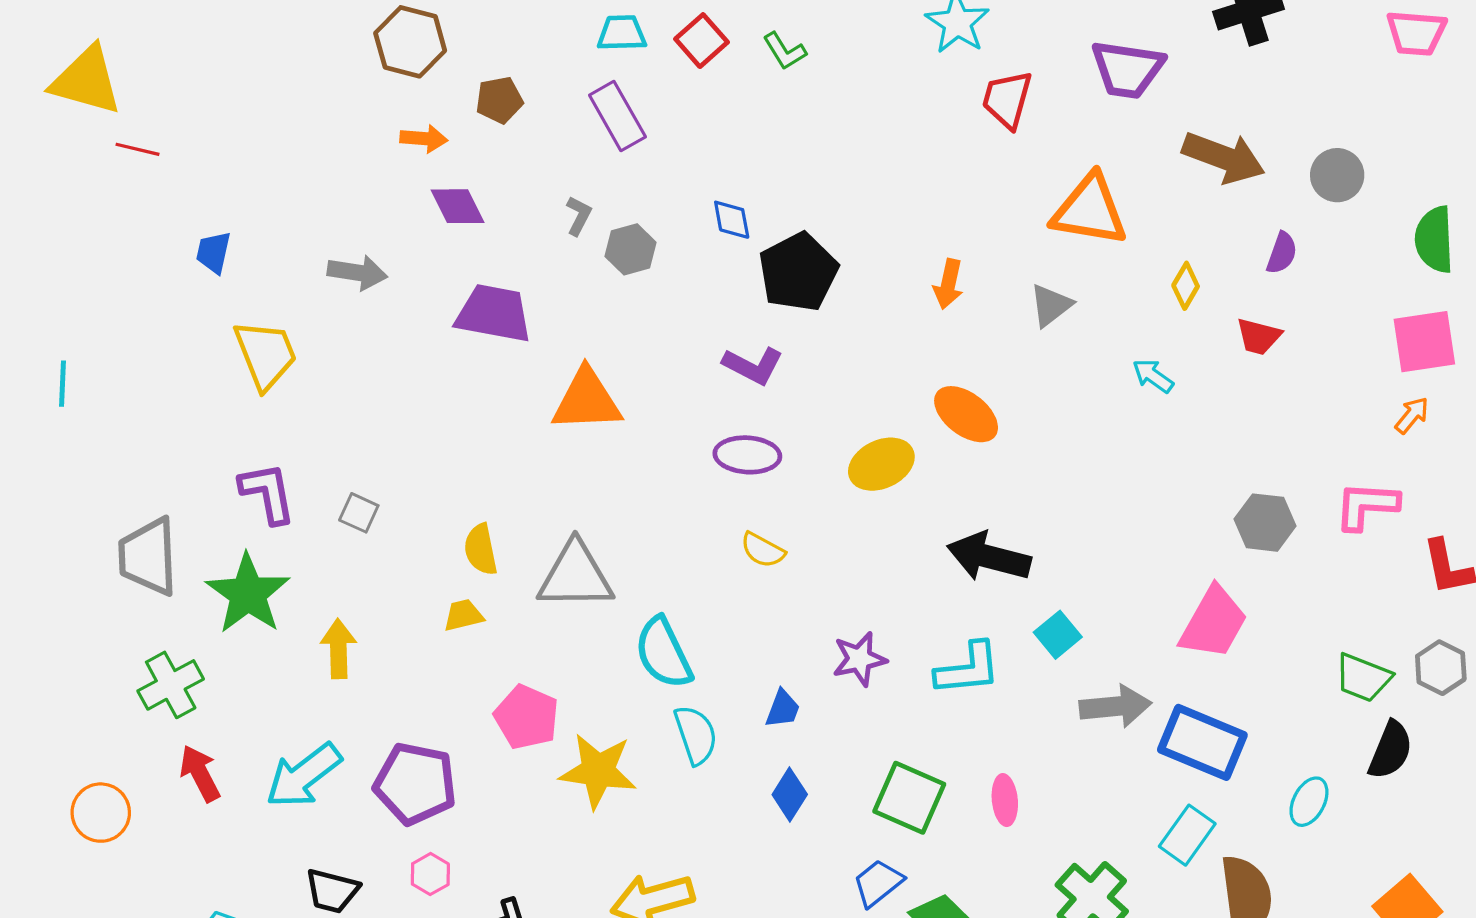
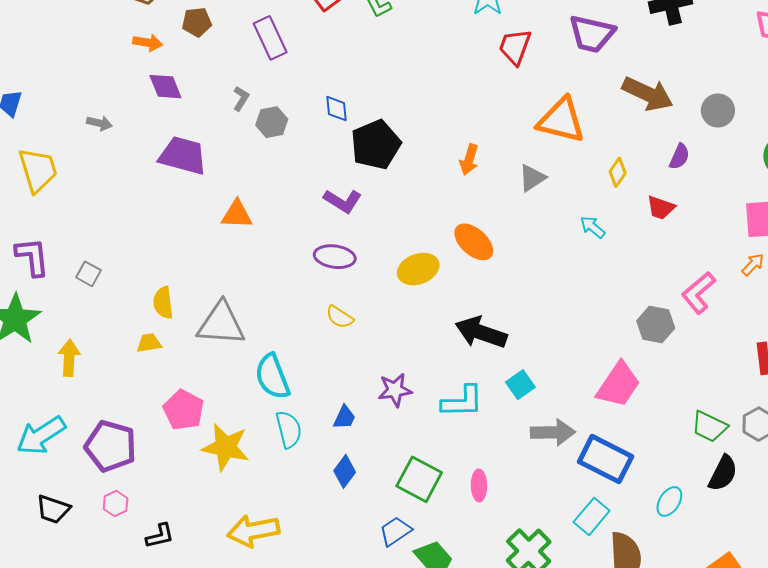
gray arrow: (357, 272) -> (99, 123), size x0.7
orange triangle: (587, 400) -> (237, 214), size x0.7
pink L-shape: (1367, 506) -> (698, 293), moved, turned -48

